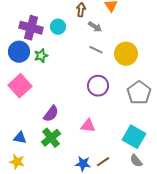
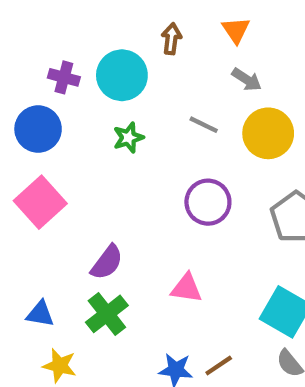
cyan circle: (58, 27) -> (122, 75), size x1.5
gray arrow: (95, 27) -> (247, 80), moved
purple cross: (31, 28) -> (64, 77), size x0.6
green star: (41, 56) -> (128, 138), moved
yellow star: (17, 162) -> (60, 366), moved

